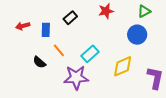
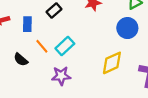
cyan rectangle: (90, 54) -> (65, 46), moved
purple star: (76, 77) -> (61, 76), size x0.7

